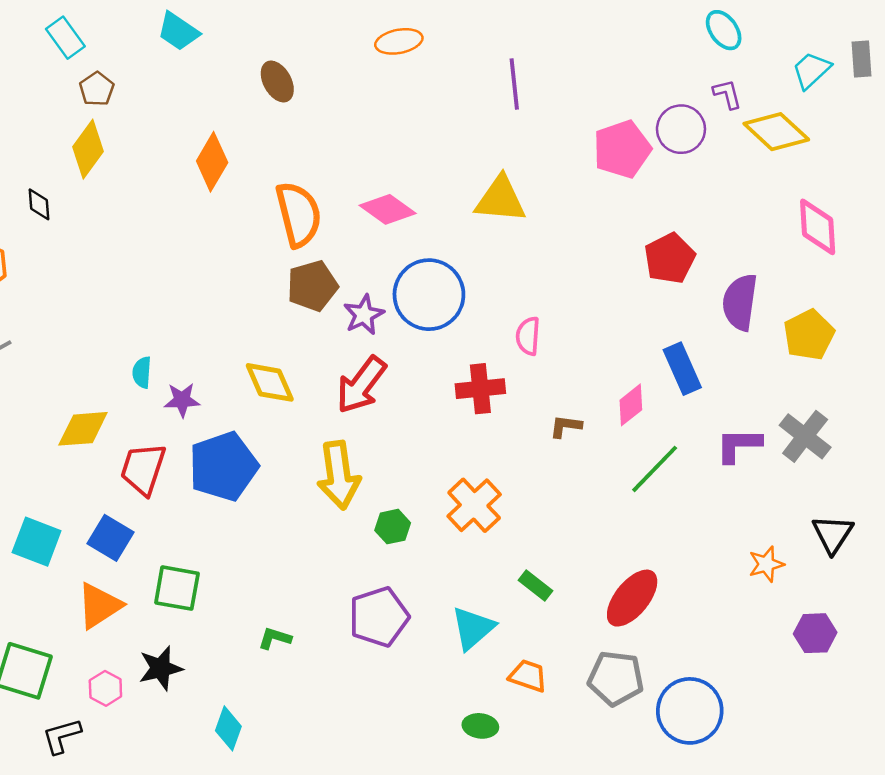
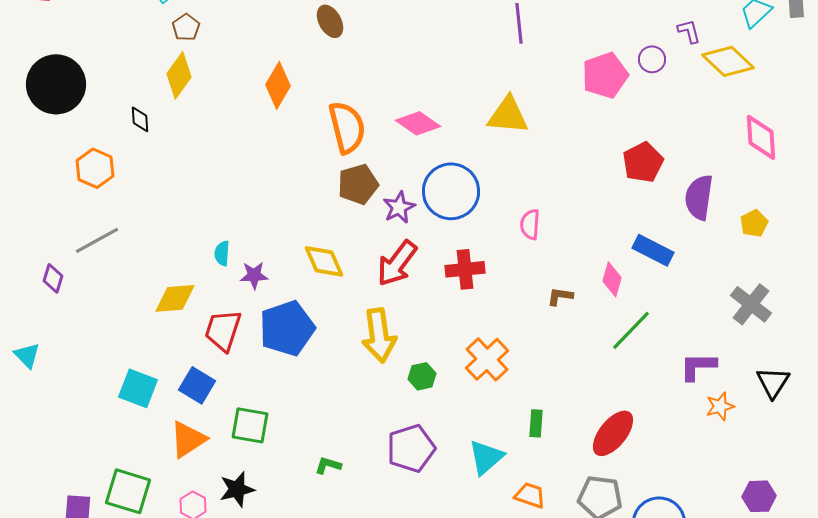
purple circle: (681, 129) -> (652, 59), size x0.7
yellow pentagon: (809, 335) -> (754, 223), size x0.7
blue rectangle: (682, 369) -> (653, 250), turned -39
red cross: (480, 389) -> (465, 269), moved
pink diamond: (631, 405) -> (612, 279), turned -36
purple L-shape: (739, 445) -> (698, 366), moved
green rectangle: (536, 586) -> (536, 423), turned 56
purple hexagon: (815, 633) -> (759, 496), moved

